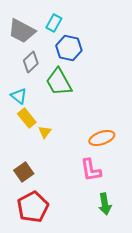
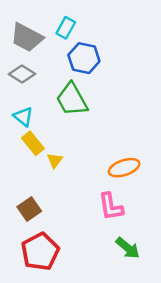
gray diamond: (31, 62) -> (22, 74), moved, turned 75
green arrow: (105, 204) -> (128, 248), turned -40

